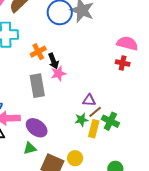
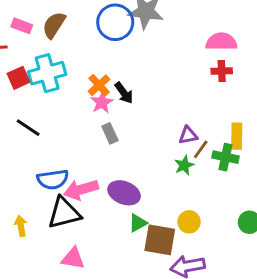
pink star: (58, 73) -> (102, 102), moved
gray rectangle: (37, 86) -> (110, 133), size x0.6
yellow rectangle: (94, 129) -> (237, 136), moved
green triangle: (30, 148) -> (138, 223), moved

